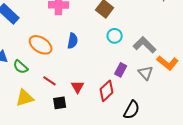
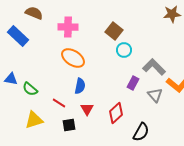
cyan circle: (115, 36) -> (124, 50), moved
blue semicircle: (73, 41) -> (80, 86), moved
orange ellipse: (41, 45) -> (73, 58), moved
purple rectangle: (121, 70) -> (133, 83), moved

